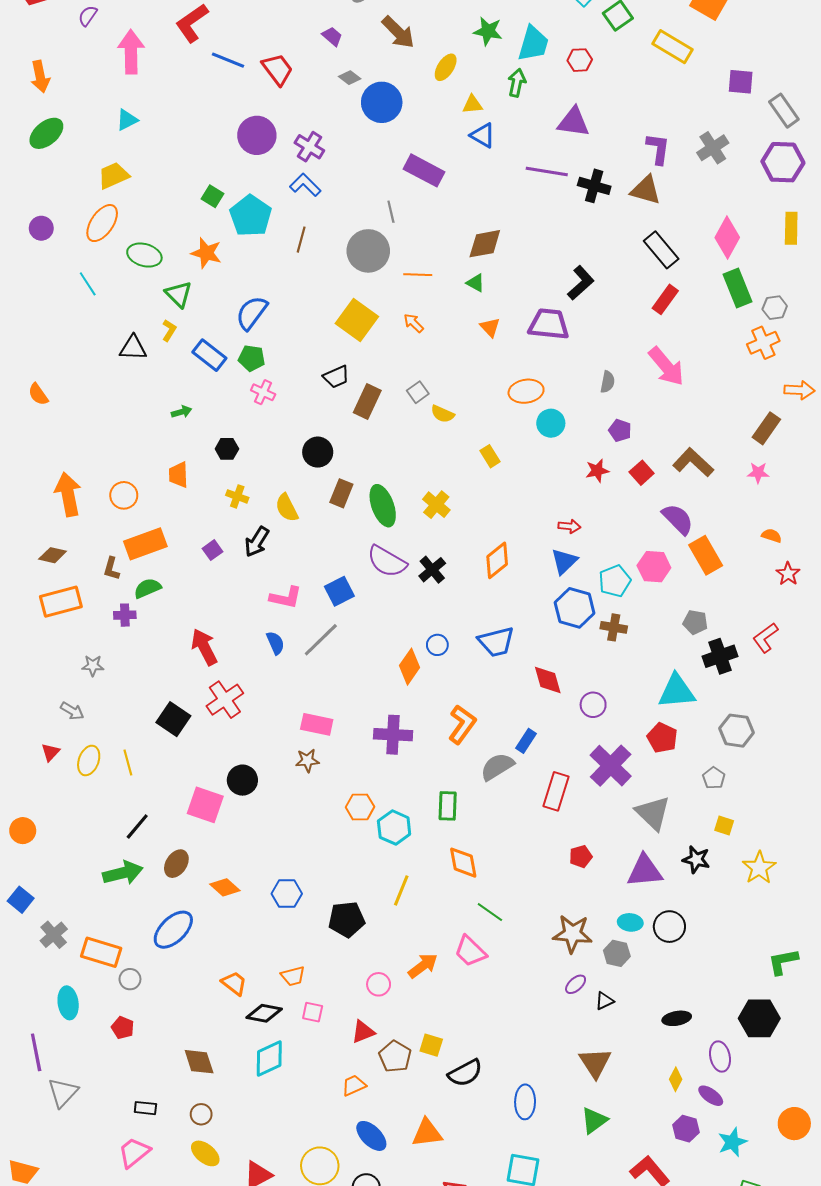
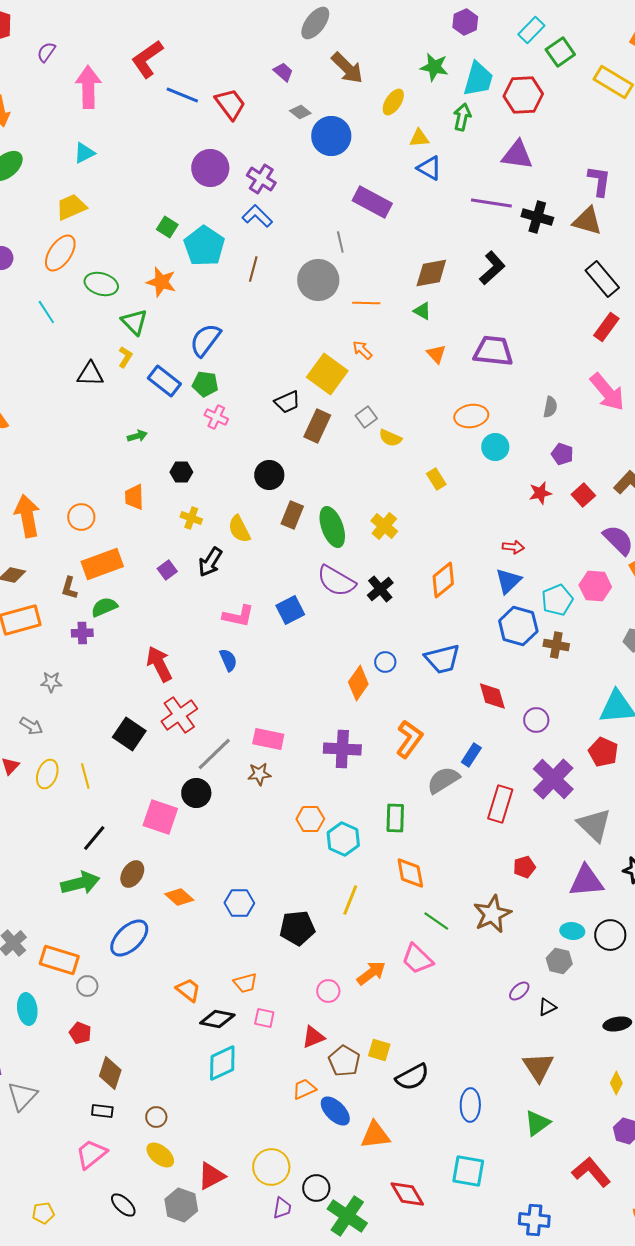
red hexagon: (580, 60) -> (523, 95), size x1.6
black L-shape: (581, 283) -> (492, 268), moved
yellow square: (357, 320) -> (327, 374), moved
gray line: (321, 640) -> (214, 754), moved
brown star: (572, 934) -> (492, 914), moved, turned -30
brown diamond: (199, 1062) -> (110, 1073), moved, turned 36
blue ellipse: (371, 1136) -> (335, 1111), moved

